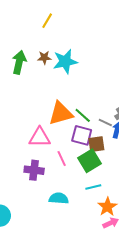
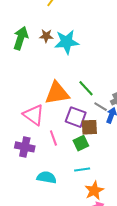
green line: (83, 115) -> (86, 88), moved
pink triangle: (40, 137) -> (34, 115), turned 30
green square: (90, 161) -> (81, 143), size x0.7

